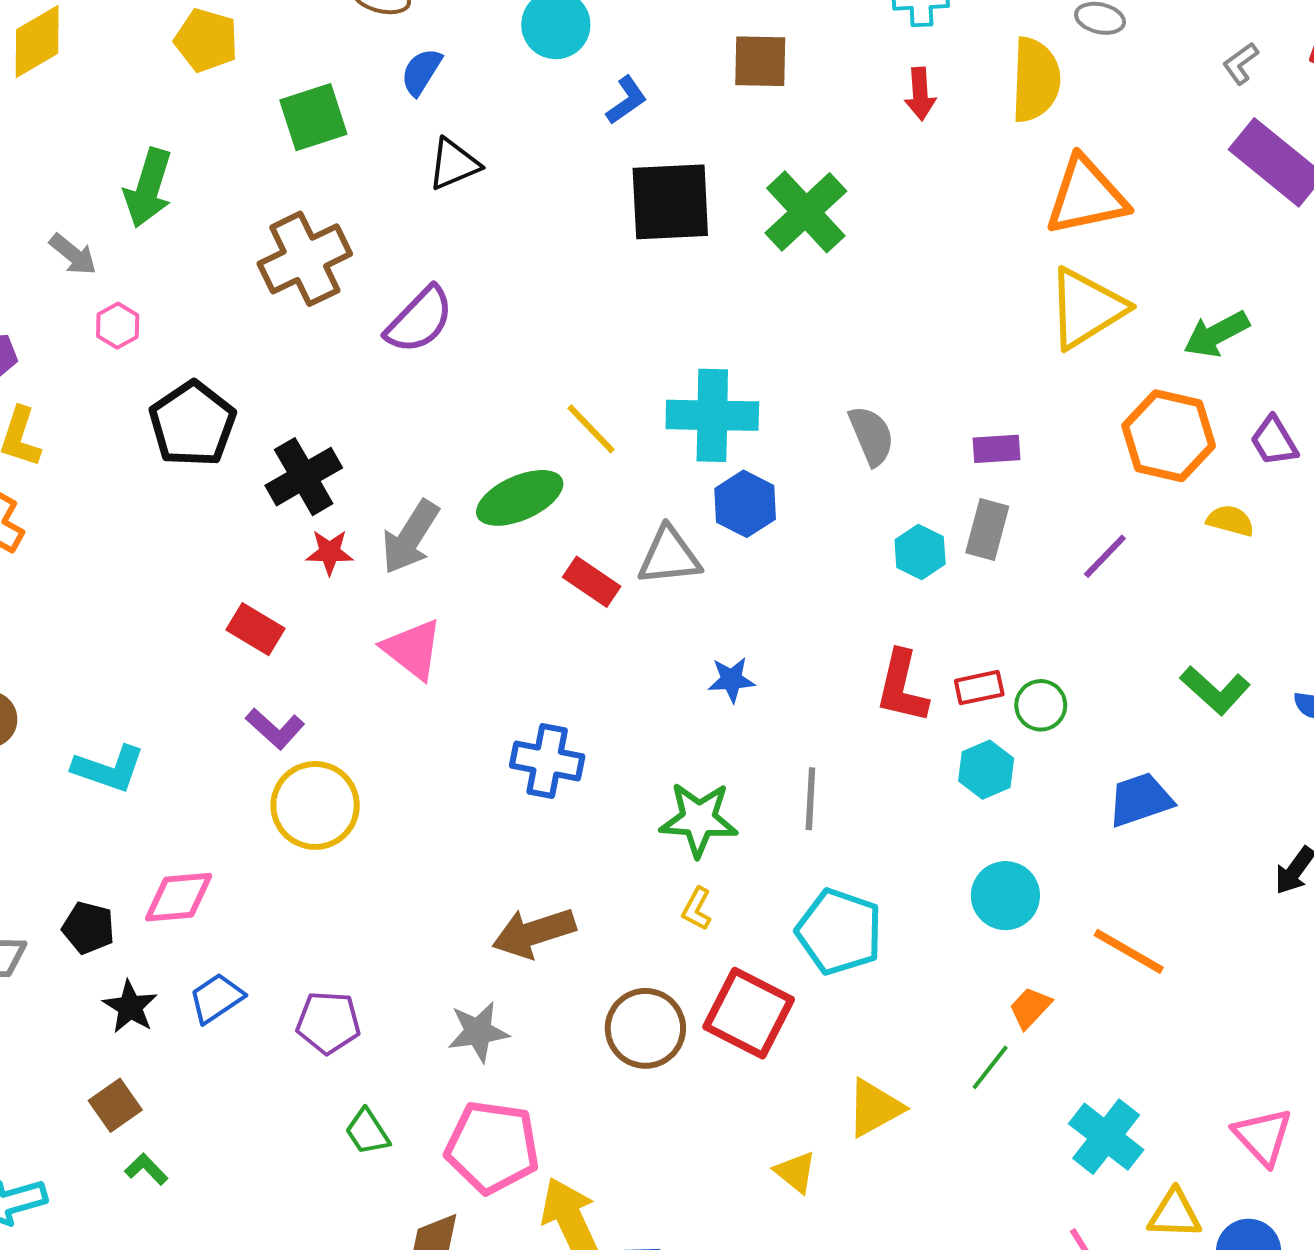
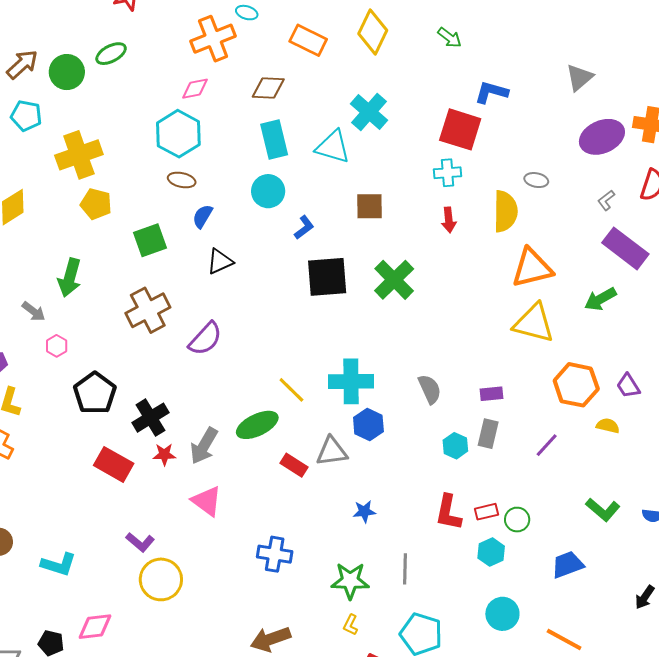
yellow triangle: (1086, 308) -> (534, 323), turned 48
green arrow: (1216, 334) -> (600, 299), moved
red rectangle: (255, 629) -> (114, 464), moved, size x1.4

